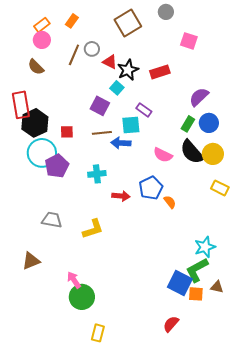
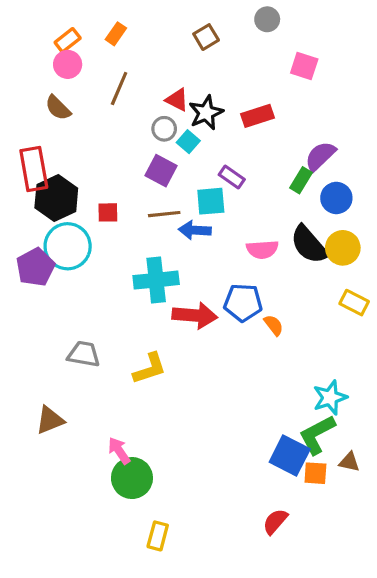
brown square: (128, 23) -> (206, 37), size x0.6
gray circle: (92, 49) -> (164, 129), moved
green rectangle: (188, 124) -> (301, 180), moved
pink semicircle: (163, 155) -> (262, 249), turned -30
purple pentagon: (57, 166) -> (35, 267), moved
cyan cross: (97, 174) -> (156, 280), size x1.5
blue pentagon: (151, 188) -> (243, 303), turned 30
red arrow: (121, 196) -> (195, 315), size x1.5

